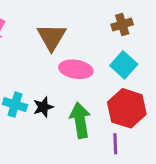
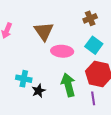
black star: (43, 107) -> (39, 91), moved

